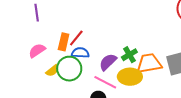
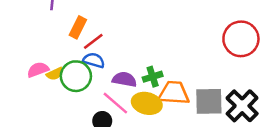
orange rectangle: (64, 42) -> (78, 27), moved
pink semicircle: (37, 51) -> (38, 70), moved
purple semicircle: (108, 62) -> (124, 79), turned 42

